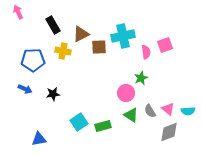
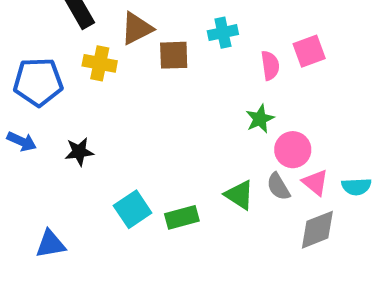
cyan cross: (123, 36) -> (223, 33), size x0.6
pink circle: (126, 93) -> (293, 150), moved

